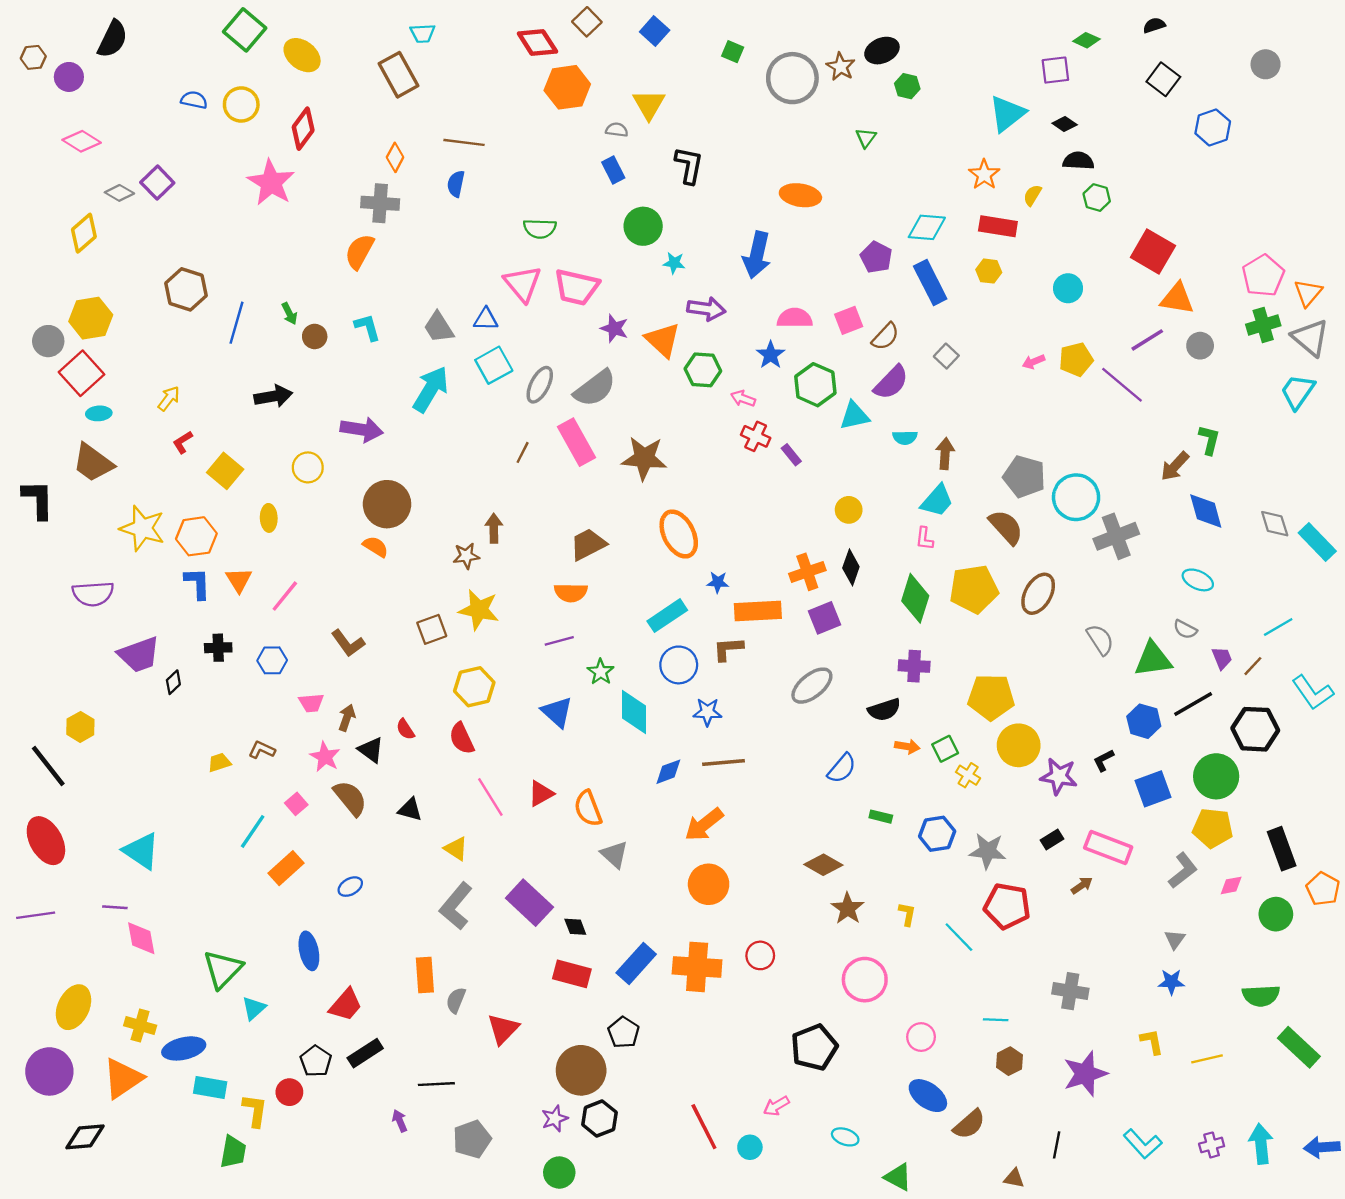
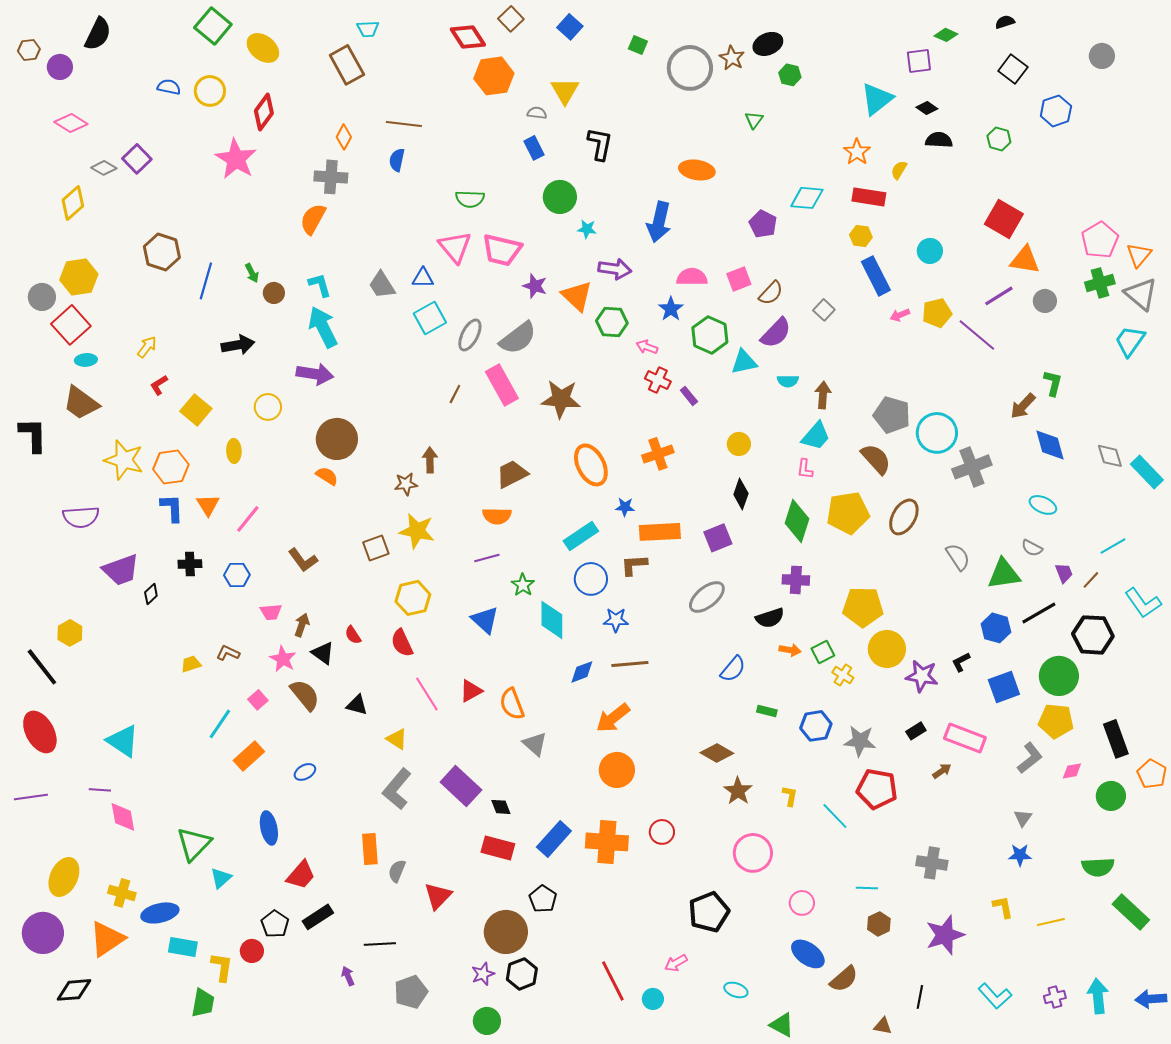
green hexagon: (1097, 198) -> (999, 139), moved
blue rectangle: (930, 283) -> (876, 276), moved
cyan arrow: (431, 389) -> (323, 327), moved, turned -57
orange cross: (807, 572) -> (658, 454), moved

